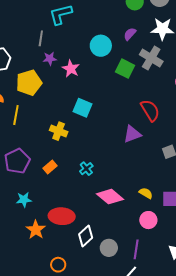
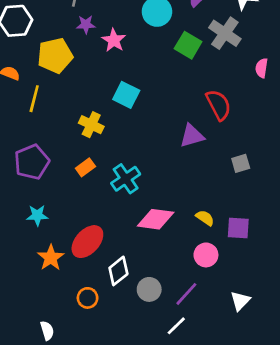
orange rectangle: (50, 167) -> (85, 167), moved
cyan cross: (86, 169) -> (126, 179), size x1.5
pink diamond: (110, 197) -> (156, 219), turned -36
red ellipse: (62, 216) -> (87, 242), turned -55
purple line: (136, 249) -> (186, 294), turned 30
orange circle: (58, 265) -> (88, 298), moved

